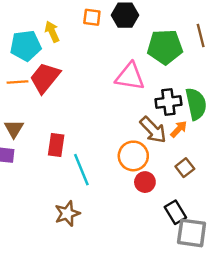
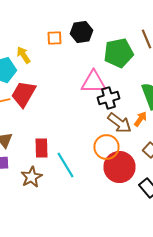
black cross: (168, 102) -> (108, 98), moved
red circle: (145, 182) -> (120, 167), size x1.8
brown star: (67, 214) -> (32, 177), moved

